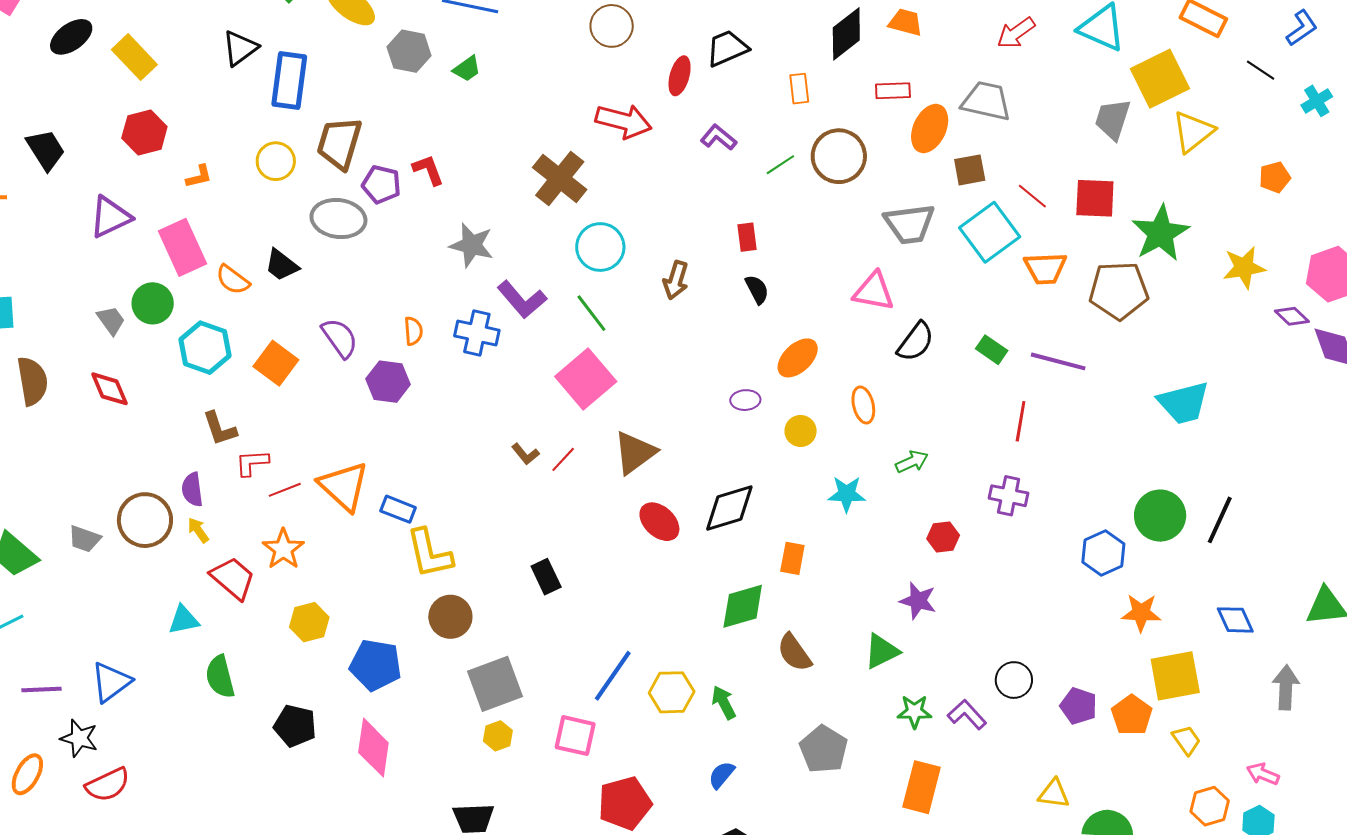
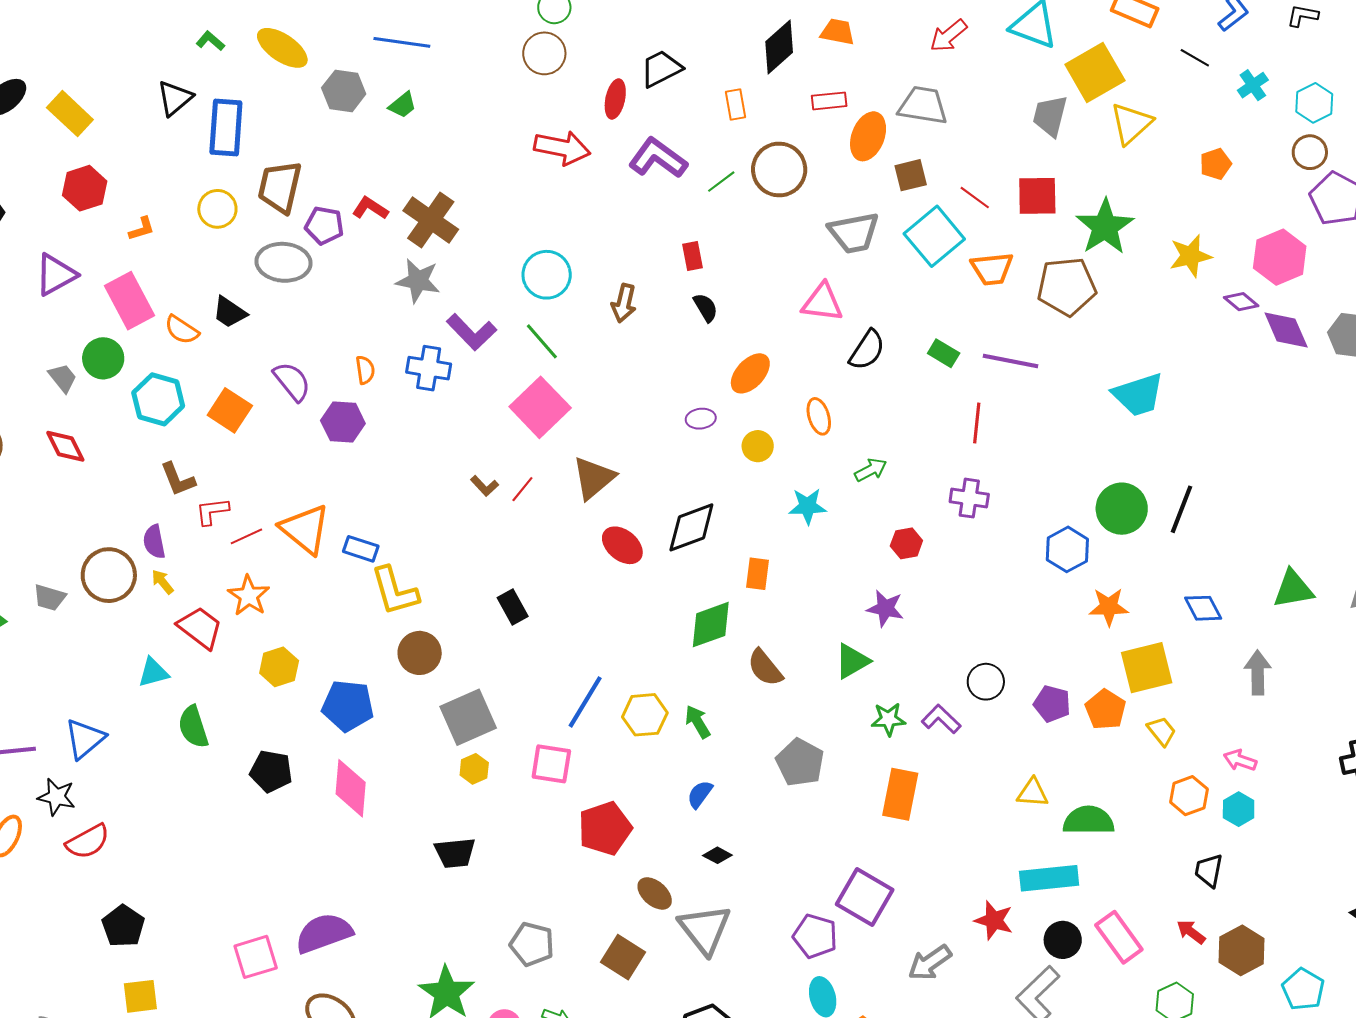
purple L-shape: (719, 137) -> (658, 158), size x1.6
red L-shape: (428, 170) -> (370, 208), turned -33
brown cross: (560, 179) -> (431, 220), moved

